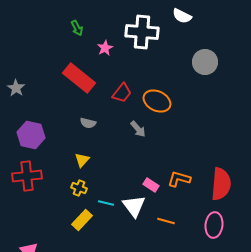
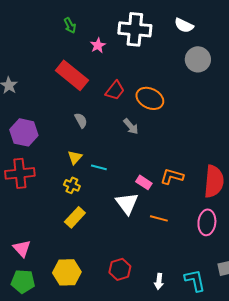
white semicircle: (182, 16) -> (184, 25), moved
gray semicircle: (88, 123) -> (81, 120), turned -133
cyan line: (106, 203) -> (99, 167), moved

